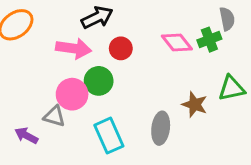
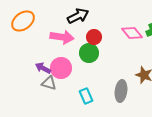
green circle: (99, 81) -> (89, 53), moved
purple arrow: (26, 136) -> (43, 68), moved
cyan rectangle: (109, 136) -> (86, 96), size x0.7

